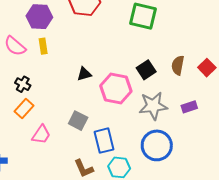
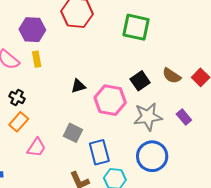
brown semicircle: (178, 65) -> (172, 76), turned -66
purple rectangle: (189, 107) -> (184, 117), turned 70

